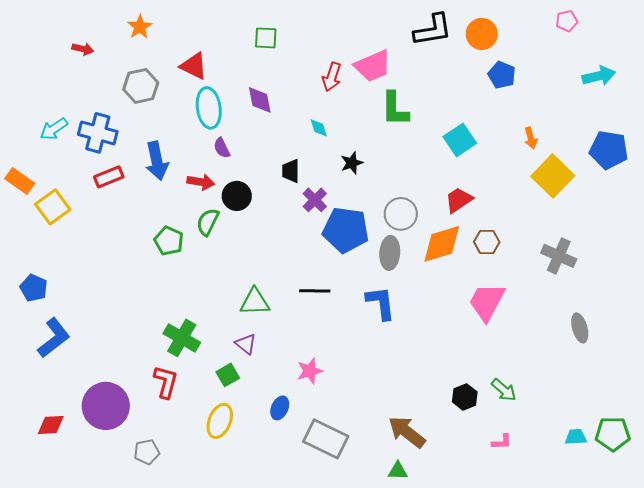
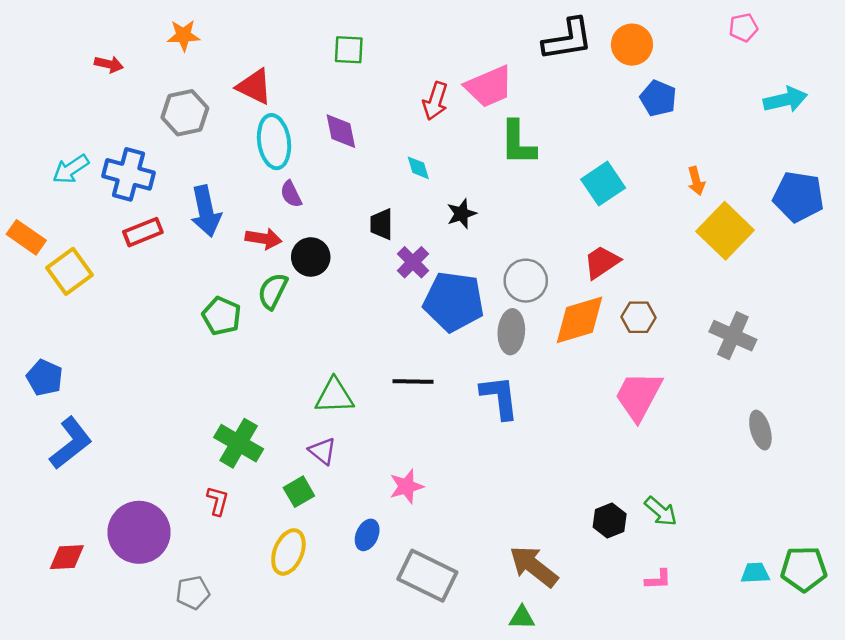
orange star: (140, 27) -> (184, 35), turned 30
red L-shape: (166, 382) -> (218, 501), size x0.7

